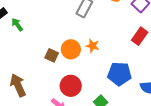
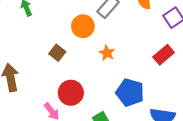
orange circle: (71, 49) -> (83, 26), moved

